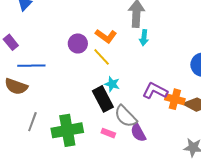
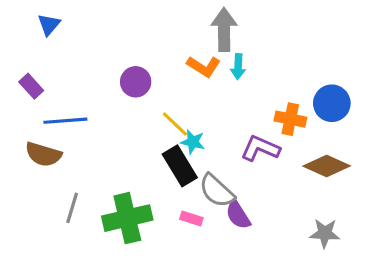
orange L-shape: (106, 36) -> (204, 66), moved
yellow line: (102, 57) -> (175, 124), moved
orange cross: (175, 99) -> (290, 119), moved

